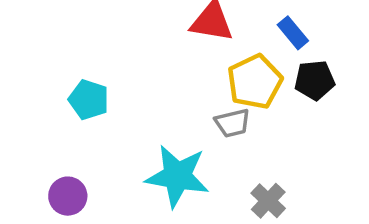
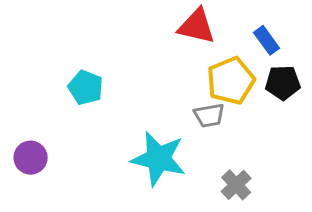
purple circle: (68, 196) -> (31, 158), moved

